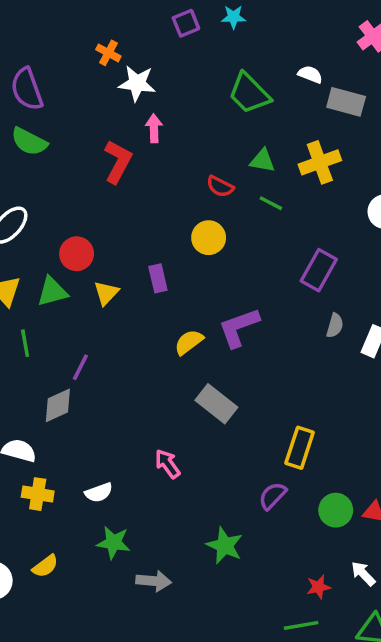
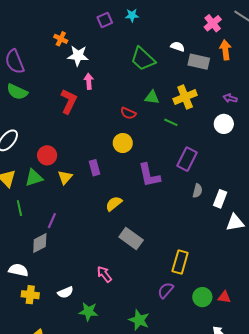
green line: (271, 203) -> (171, 122), moved
purple L-shape: (239, 327) -> (149, 175), moved, turned -80
green star: (113, 543) -> (88, 312), moved

